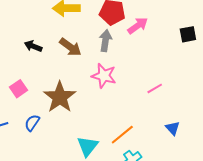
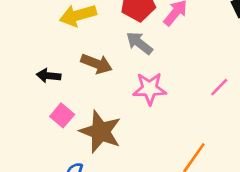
gray arrow: (105, 41) -> (139, 43), turned -45
pink square: (18, 89) -> (62, 115), moved

